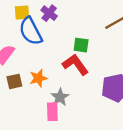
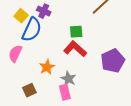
yellow square: (22, 13) -> (21, 16), turned -32
blue semicircle: (31, 31) -> (32, 30), turned -115
brown square: (14, 81) -> (29, 90), moved

